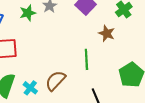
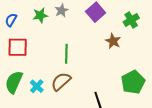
green line: (86, 59) -> (66, 54), moved

